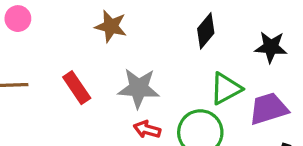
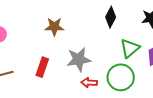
red rectangle: (77, 88) -> (42, 67), turned 66

